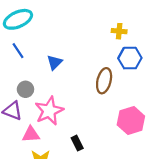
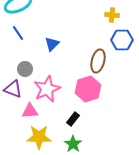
pink hexagon: (131, 120) -> (88, 89), moved
black rectangle: (77, 143) -> (73, 119), turned 64

